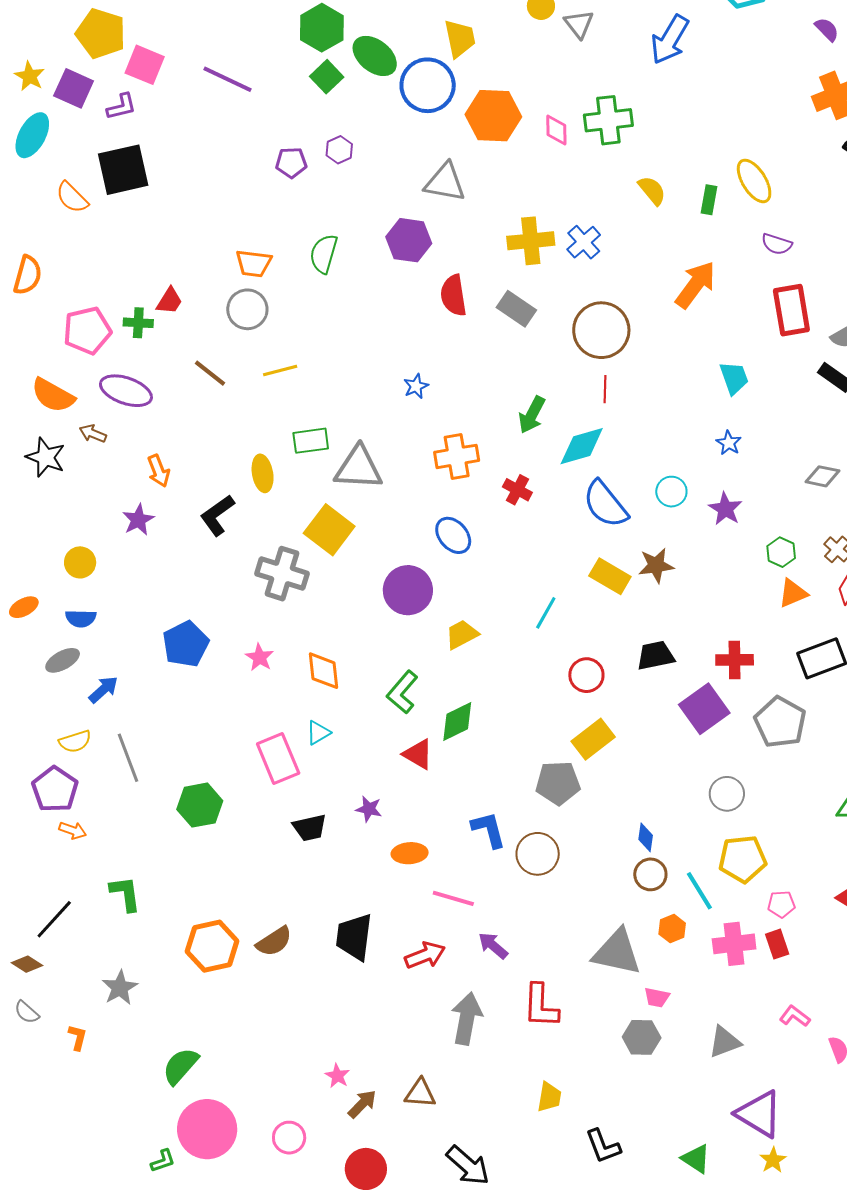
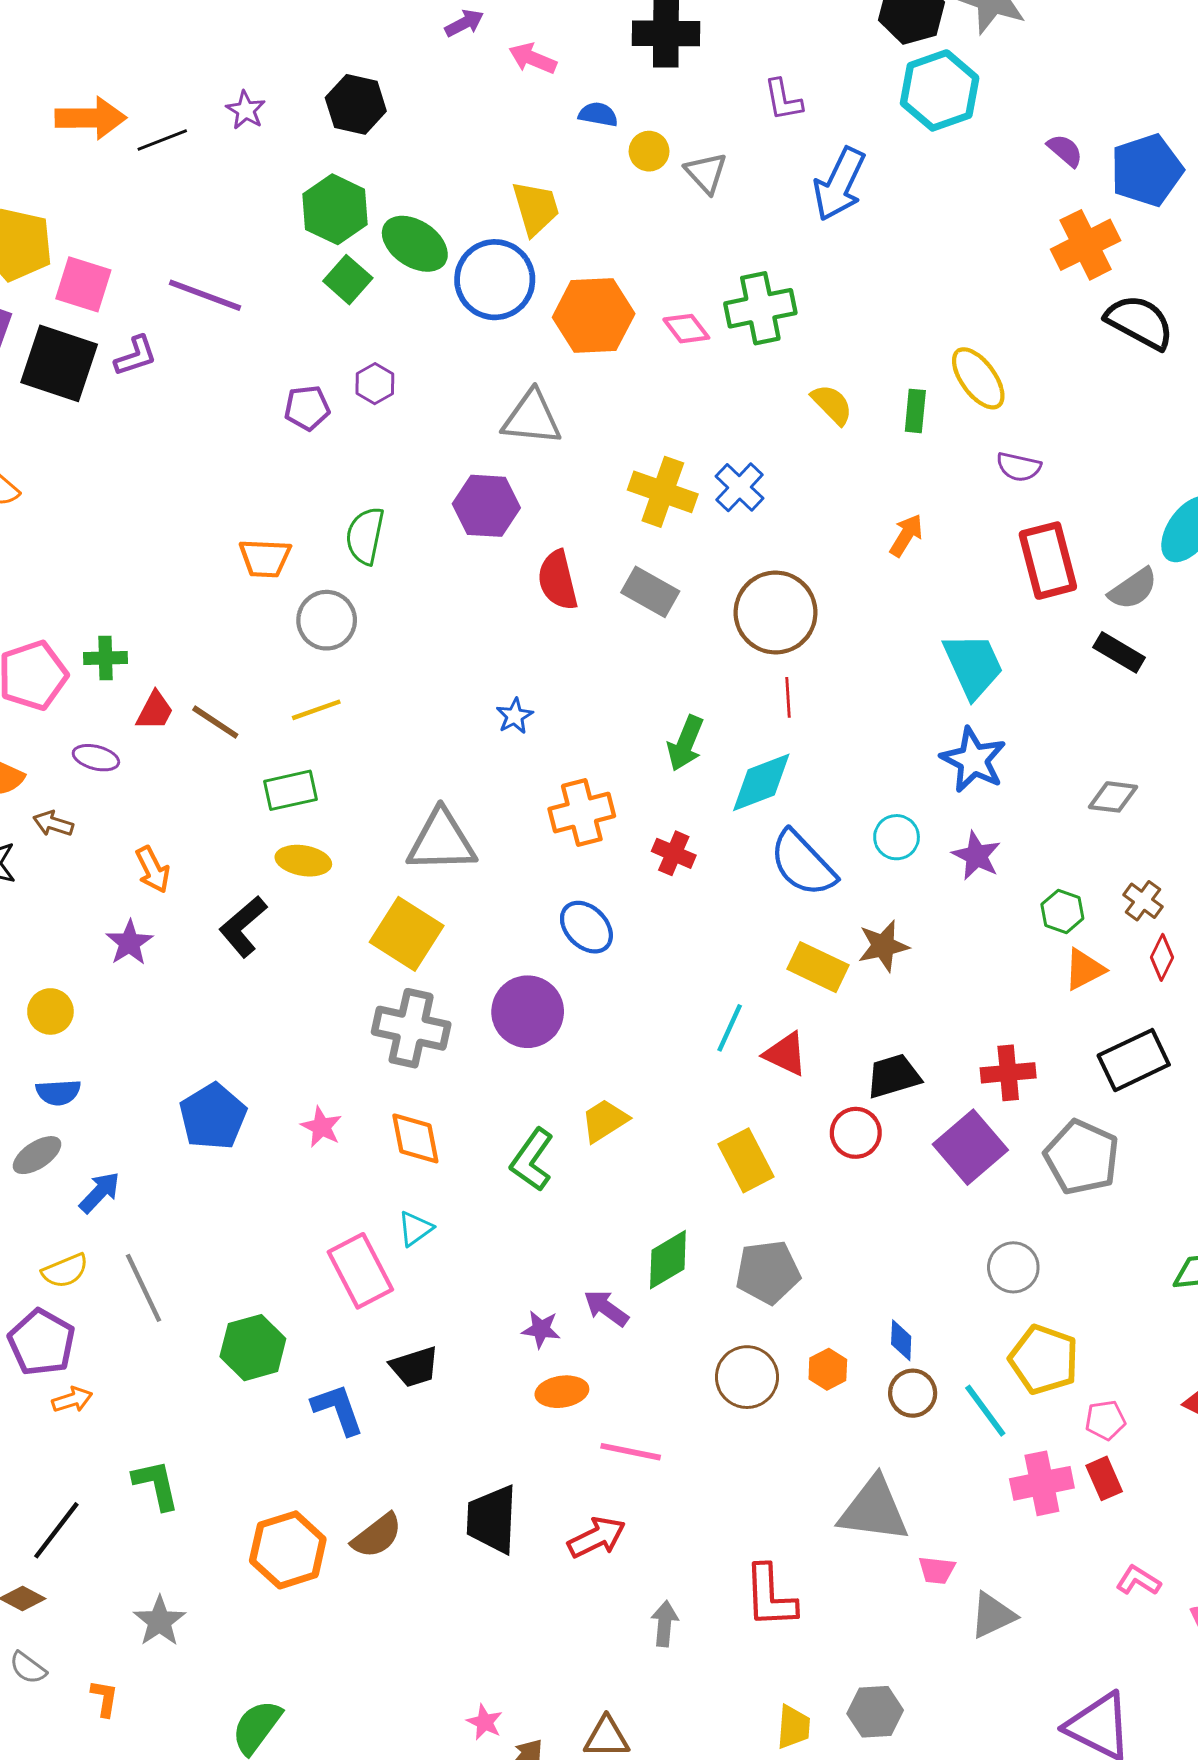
purple L-shape: (121, 107) -> (136, 356), moved
pink diamond: (556, 130) -> (686, 329), turned -32
black square: (123, 170) -> (59, 363), moved, turned 36
yellow cross: (531, 241) -> (663, 492), turned 30
orange arrow: (696, 285) -> (906, 535), size x0.6
red trapezoid: (169, 301) -> (155, 711), moved
gray circle: (247, 309) -> (327, 620), moved
cyan trapezoid: (734, 378) -> (973, 665), size x1.4
purple ellipse: (126, 391) -> (96, 758), size x0.6
green rectangle: (311, 441) -> (291, 790), moved
blue star: (729, 443) -> (973, 760), size x1.8
yellow ellipse: (263, 473) -> (303, 861), turned -66
gray cross: (282, 574) -> (411, 1028), moved
yellow trapezoid: (462, 634) -> (605, 1121), moved
red circle: (586, 675) -> (856, 1133), moved
green diamond: (457, 721) -> (668, 1260), moved
yellow rectangle: (593, 739) -> (746, 1160), moved, turned -75
red triangle: (418, 754) -> (786, 1054), moved
purple star: (369, 809) -> (541, 1329), moved
orange arrow: (73, 830) -> (72, 1400), turned -32
blue L-shape: (489, 830) -> (338, 1409), moved
yellow pentagon: (743, 859) -> (1044, 1360), turned 30
orange hexagon: (672, 929) -> (828, 1369), moved
purple arrow: (493, 946) -> (606, 1308), moved
gray arrow: (467, 1018) -> (665, 1624), size x0.6
gray hexagon: (642, 1037) -> (875, 1712), moved
gray triangle: (725, 1042) -> (993, 1615), moved

